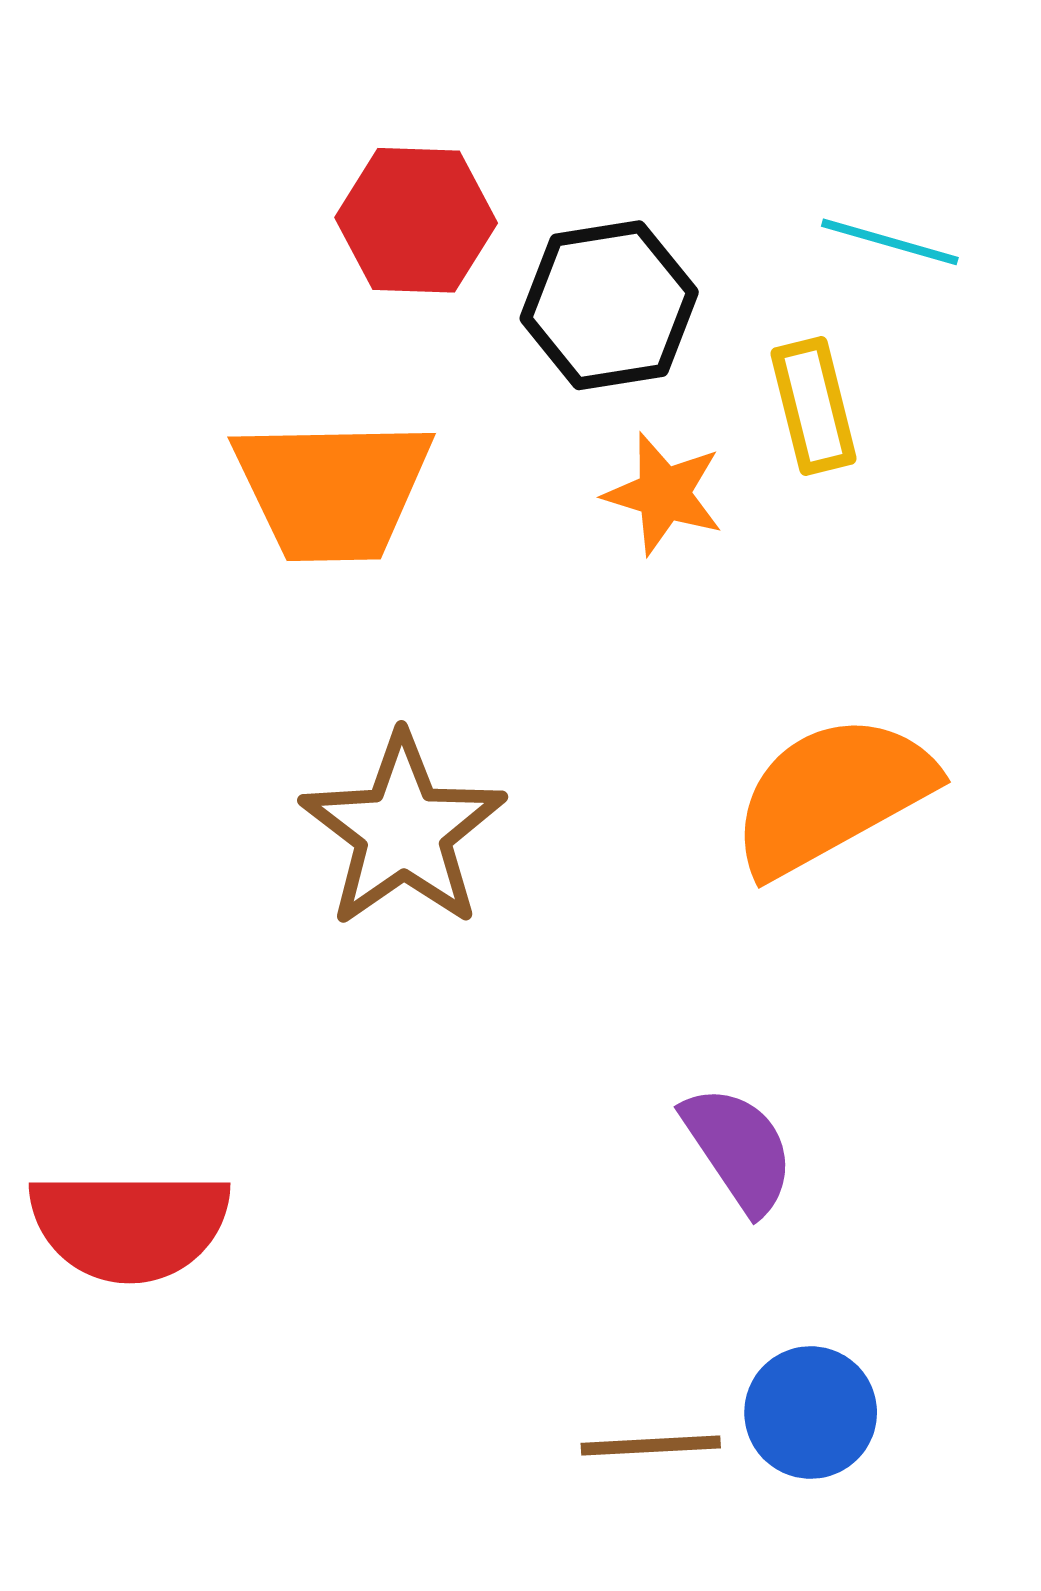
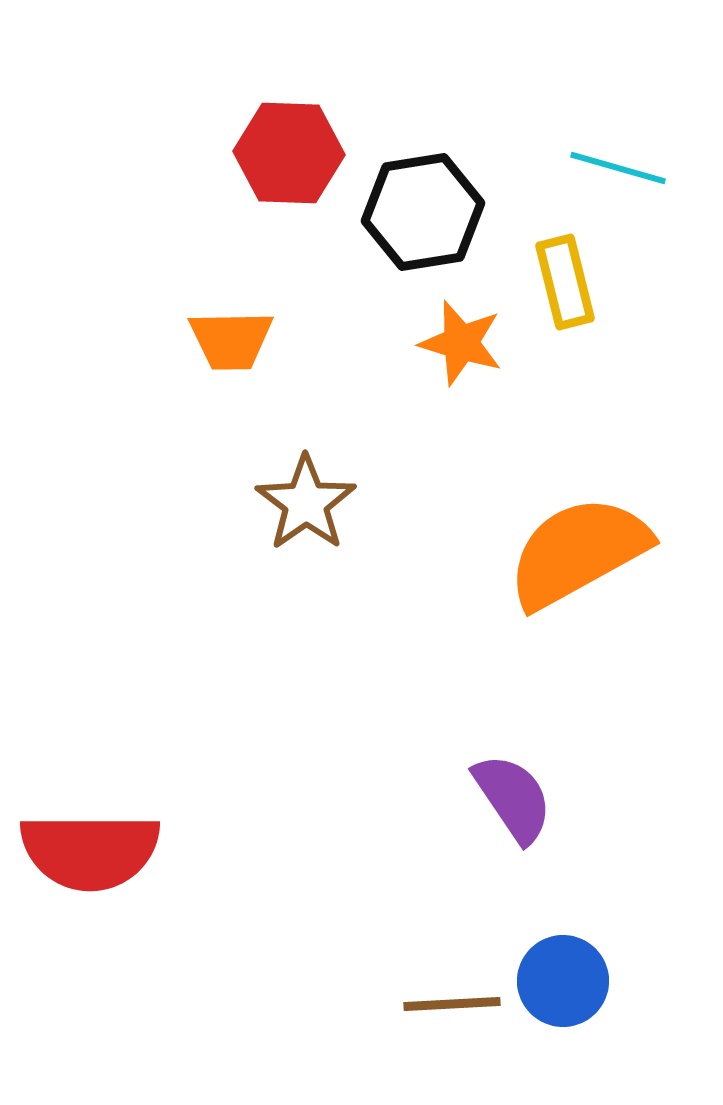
orange trapezoid: (333, 490) -> (231, 340), size x0.6
brown star: (403, 831) -> (306, 503), moved, size x0.7

